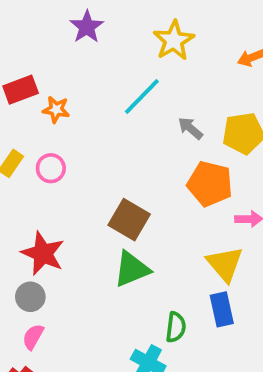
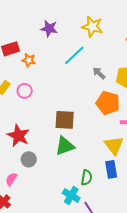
purple star: (87, 27) -> (49, 29), moved, turned -30
yellow star: (174, 40) -> (92, 27), turned -30
brown square: (129, 220) -> (65, 120), turned -30
gray circle: (30, 297) -> (29, 159), moved

